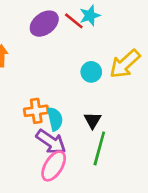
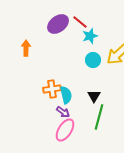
cyan star: (90, 15) -> (90, 36), moved
purple arrow: (51, 142) -> (63, 112), size x0.6

